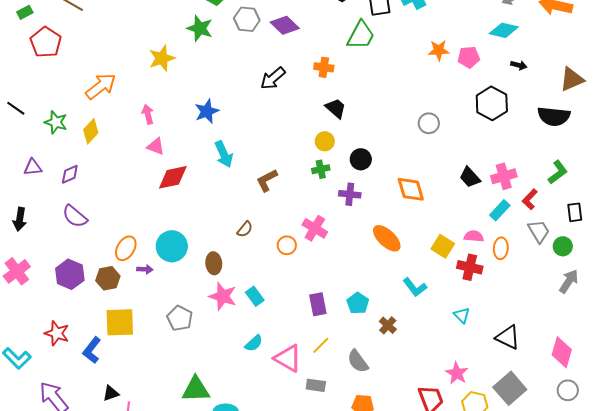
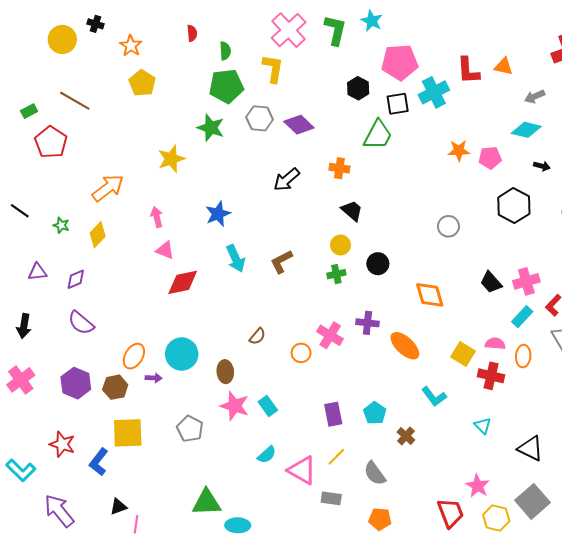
green star: (56, 122) -> (61, 225), size x0.7
brown L-shape: (267, 180) -> (281, 262), moved
purple cross: (350, 194) -> (367, 323), moved

